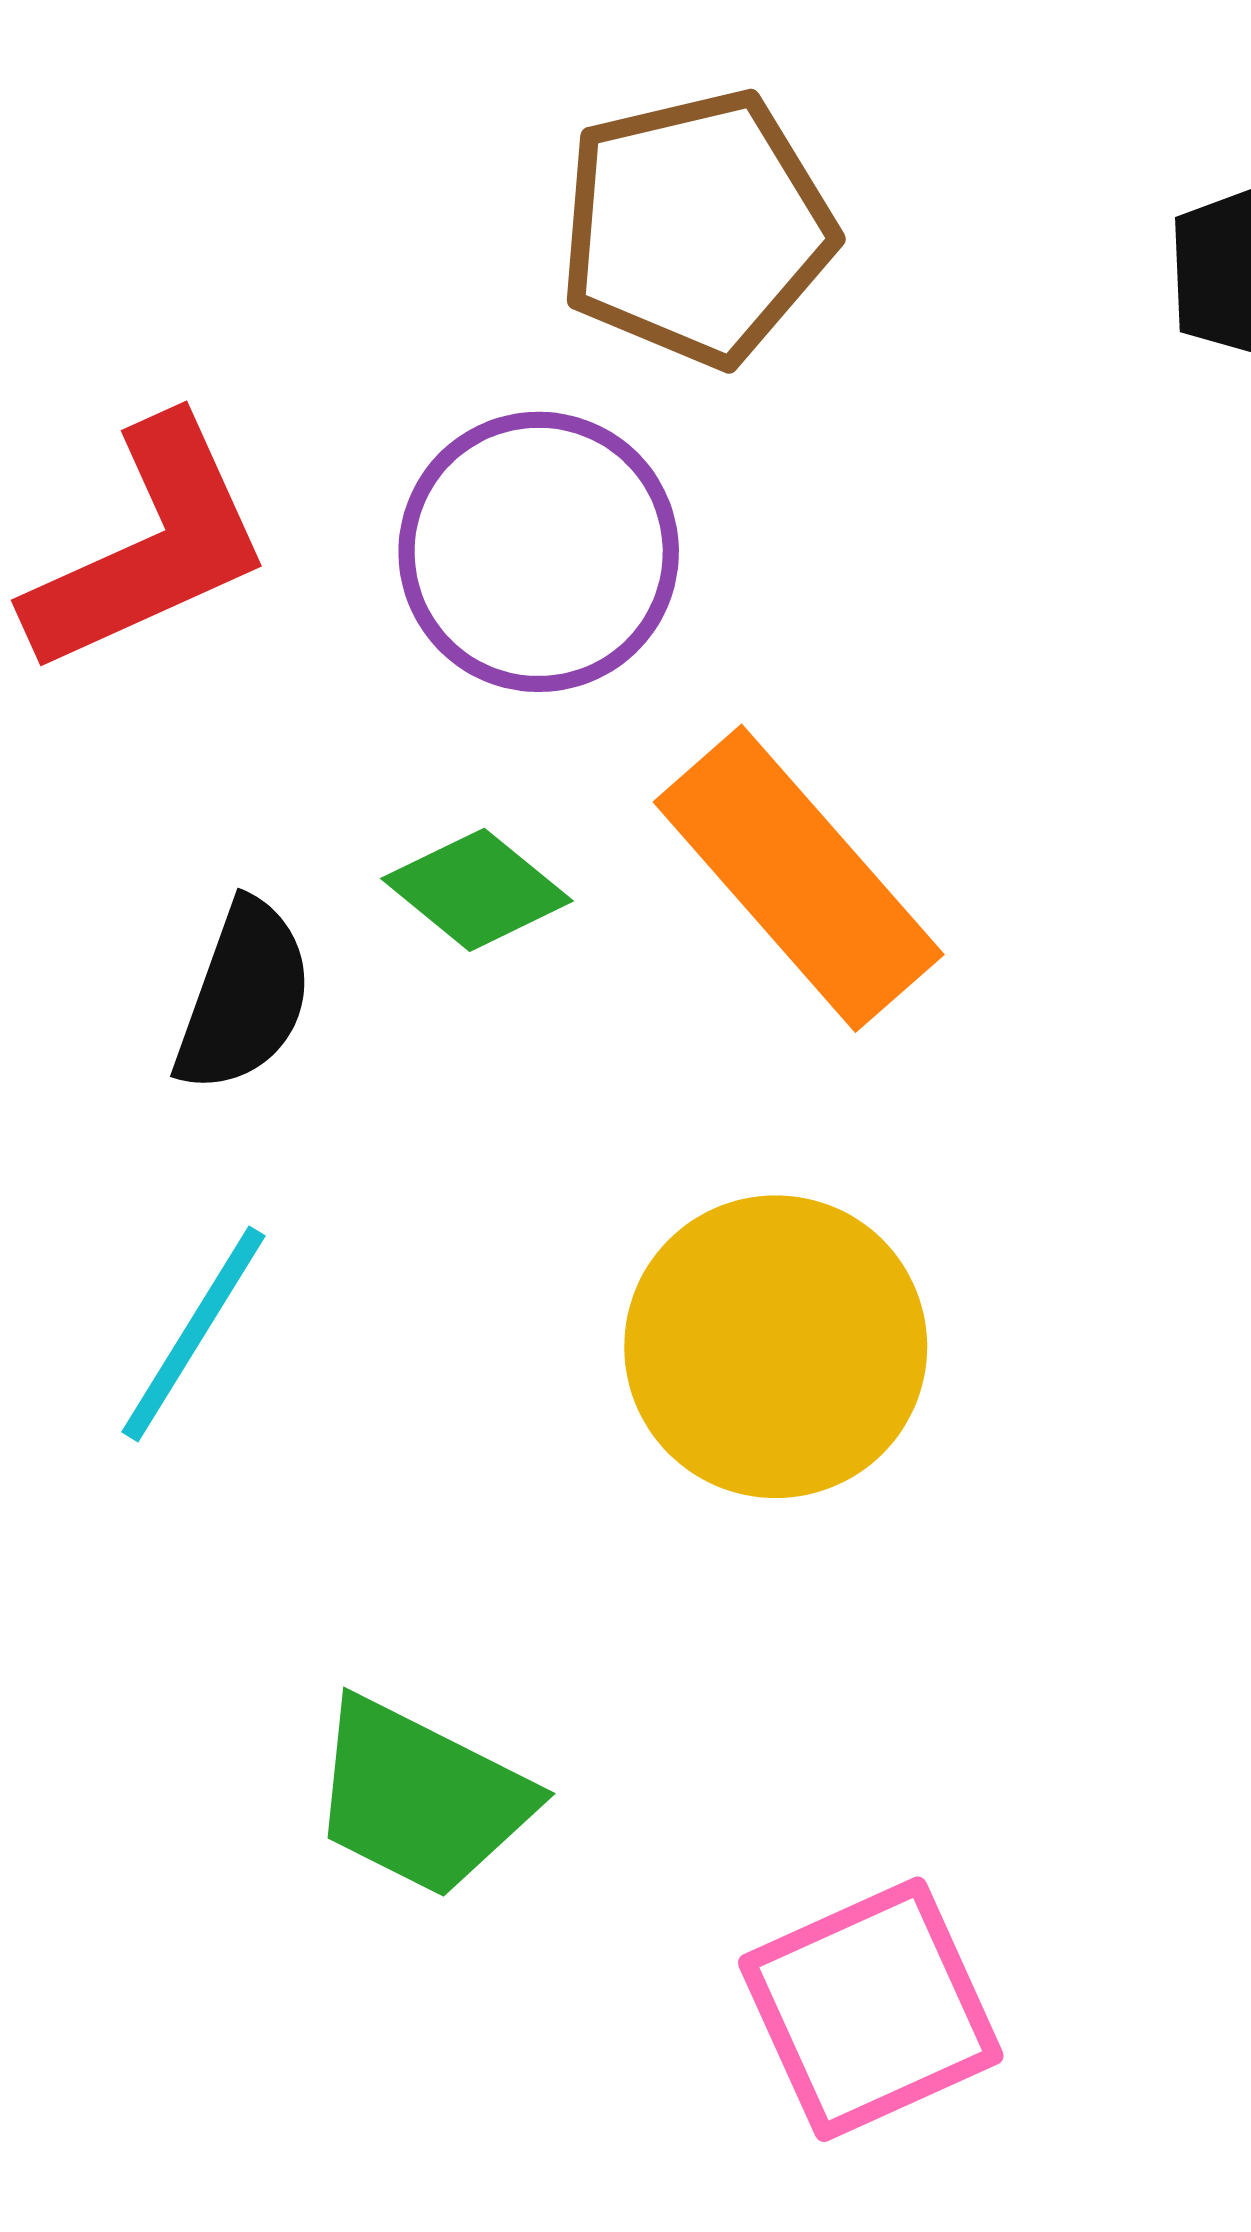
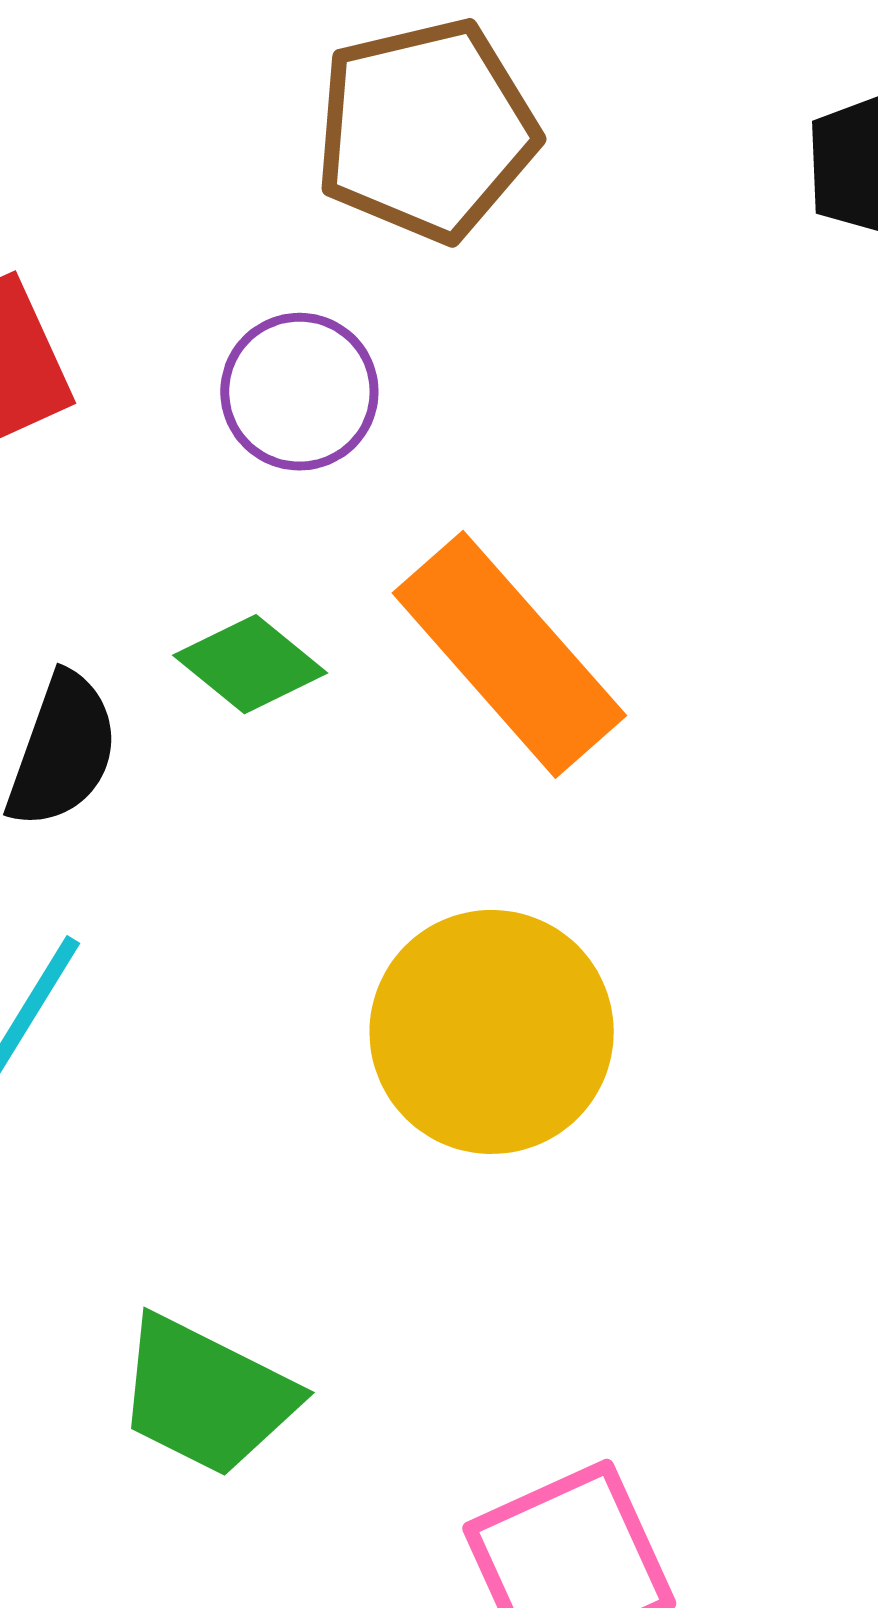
purple circle: (539, 552) -> (299, 392), size x0.7

